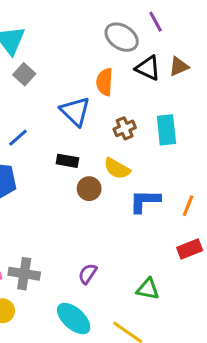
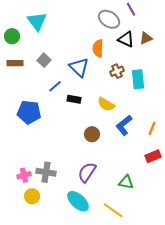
gray square: (24, 74) -> (44, 60), moved
brown cross: (125, 128) -> (117, 71), moved
blue line: (18, 138) -> (55, 86), moved
brown circle: (89, 189) -> (92, 134), moved
blue L-shape: (145, 201) -> (124, 125), turned -40
purple semicircle: (88, 274) -> (87, 172), size x1.5

